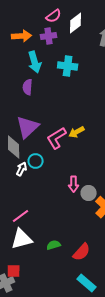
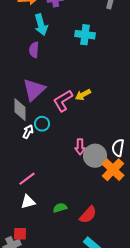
cyan cross: (68, 66) -> (85, 35), moved
gray circle: (89, 193) -> (95, 156), size x1.5
white triangle: (22, 239) -> (28, 202), size x0.7

